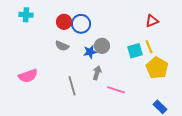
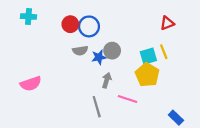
gray semicircle: (62, 46) -> (80, 51), moved, turned -32
yellow pentagon: (157, 68) -> (147, 75), moved
gray line: (72, 86) -> (97, 107), moved

